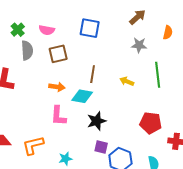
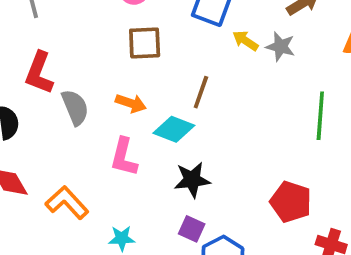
gray star: (139, 45) -> (281, 47), moved
gray semicircle: (27, 50) -> (75, 107), moved, turned -30
yellow arrow: (127, 81) -> (245, 41), moved
orange L-shape: (33, 145) -> (67, 203), turned 50

